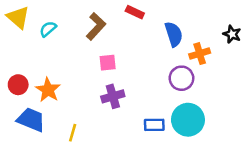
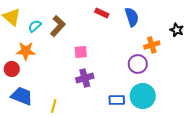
brown L-shape: (96, 26) -> (58, 26), moved
blue semicircle: (174, 34) -> (132, 17), moved
orange star: (48, 90) -> (26, 51), moved, turned -30

